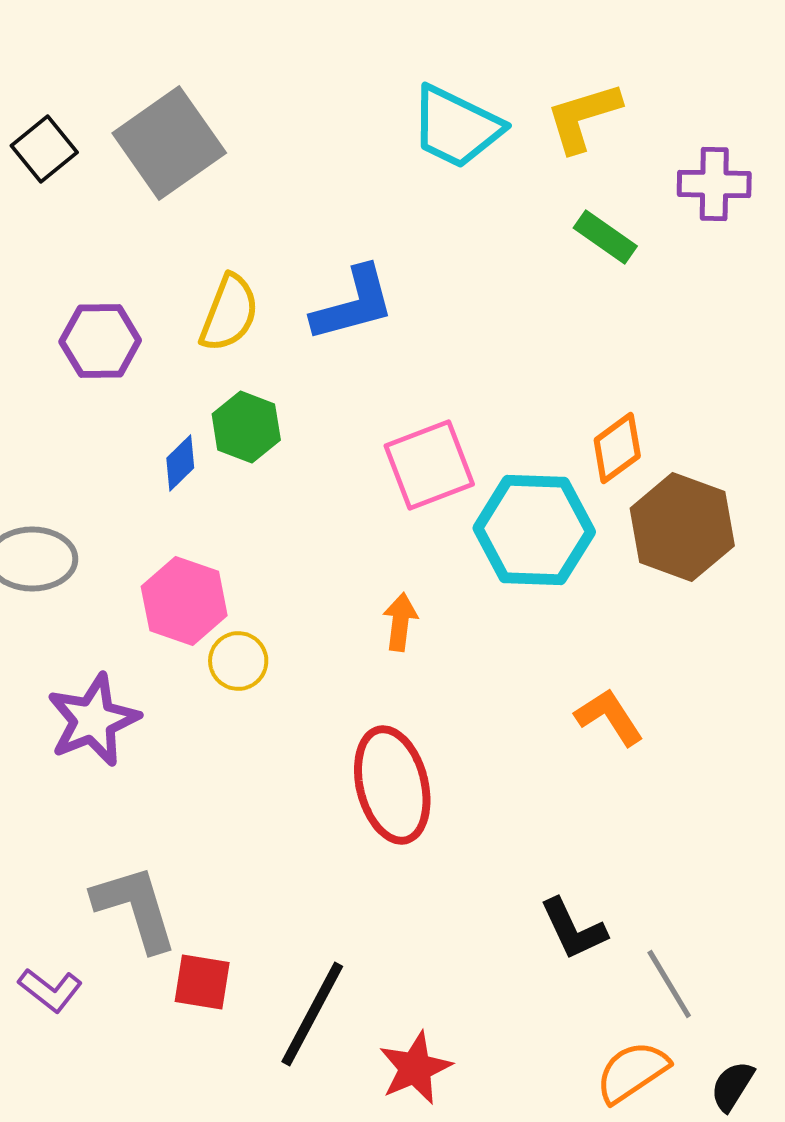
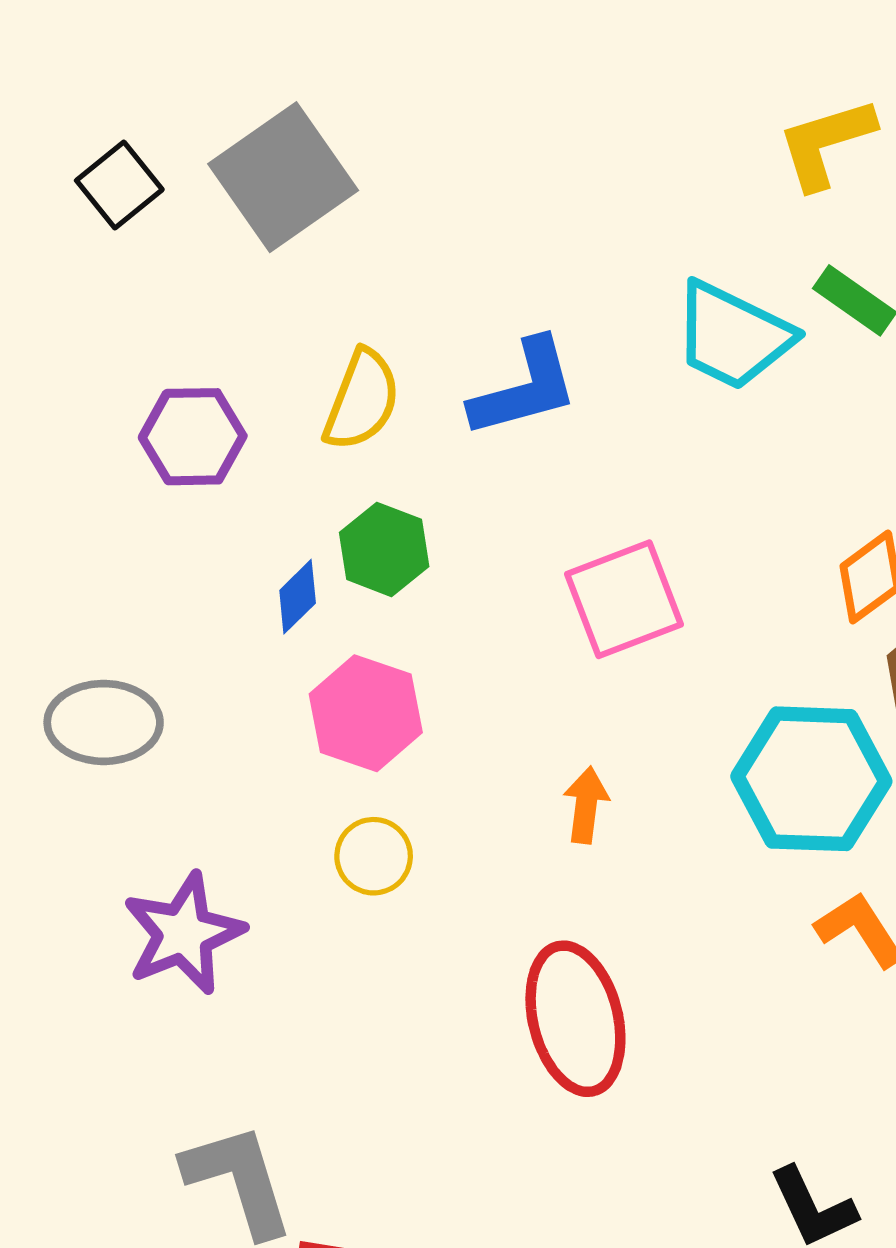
cyan trapezoid: (456, 127) -> (733, 336), moved
cyan hexagon: (534, 530) -> (811, 779), moved
pink hexagon: (184, 601) -> (366, 713), moved

